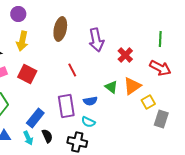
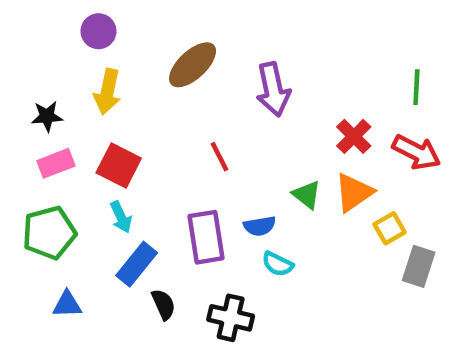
brown ellipse: (60, 29) -> (193, 65), turned 35
red cross: (125, 55) -> (354, 136), moved
cyan semicircle: (88, 122) -> (278, 264), moved
cyan arrow: (28, 138) -> (121, 217), moved

